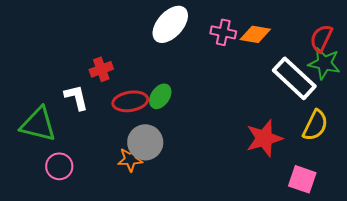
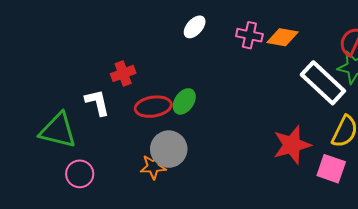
white ellipse: (170, 24) -> (195, 27), size x0.6
pink square: (302, 179) -> (331, 169), moved

